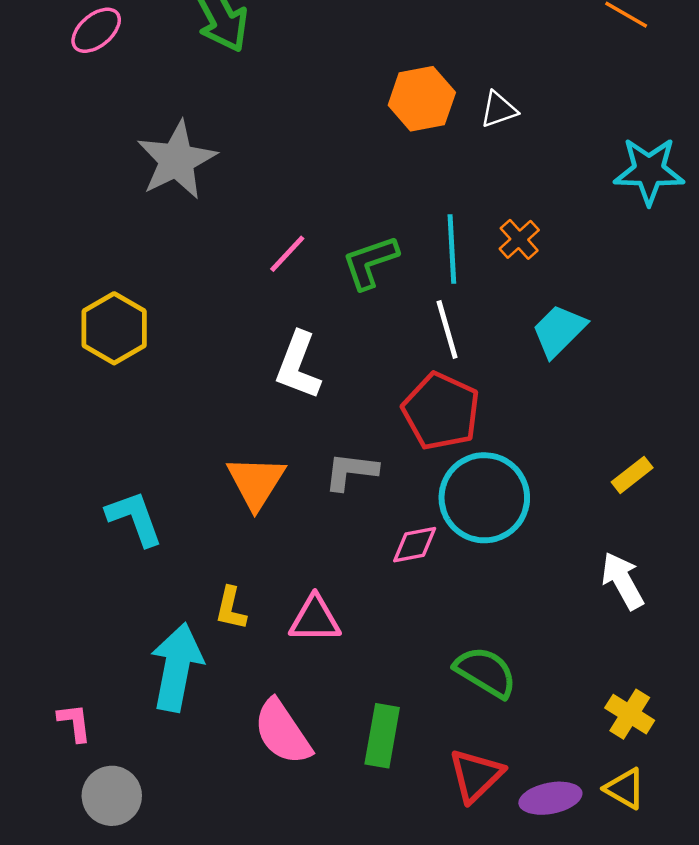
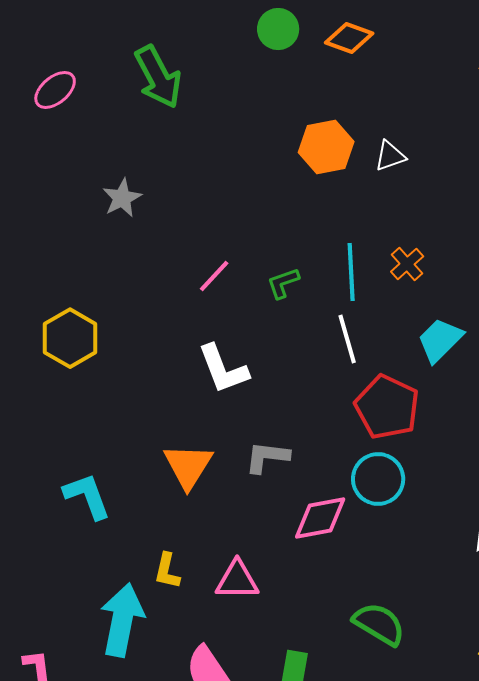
gray star: (177, 160) -> (122, 198), size x0.6
green L-shape: (370, 262) -> (283, 283), size x0.7
white L-shape: (298, 366) -> (223, 369), turned -42
red pentagon: (441, 411) -> (387, 407), moved
cyan circle: (484, 498) -> (378, 479), size x0.7
pink diamond: (415, 545) -> (320, 518), size x1.4

